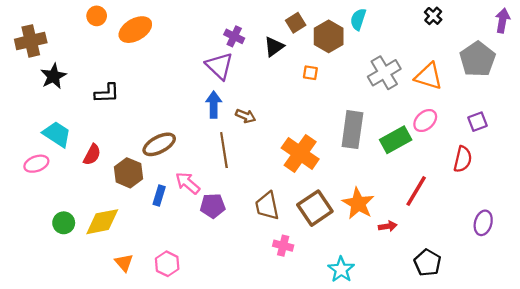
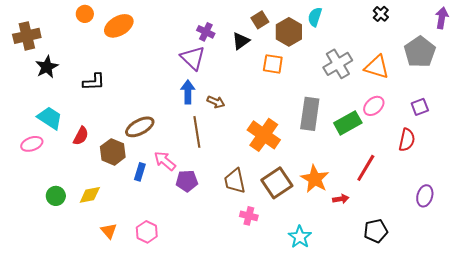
orange square: (310, 73) -> (273, 64), size x1.5
yellow diamond: (102, 222) -> (90, 195), size x0.7
black pentagon: (427, 263) -> (376, 231), turned 30

